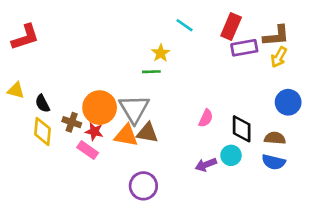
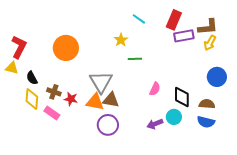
red L-shape: (25, 37) -> (19, 47), moved, turned -45
green line: (151, 72) -> (135, 59), moved
orange circle: (100, 108) -> (66, 48), moved
pink rectangle: (88, 150) -> (52, 113), moved
purple circle: (143, 186) -> (108, 125), moved

